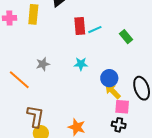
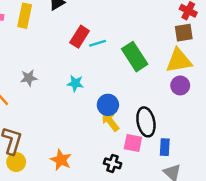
red rectangle: (80, 26) -> (80, 37), turned 30
green rectangle: (126, 37) -> (135, 57), size x1.6
pink square: (122, 107) -> (133, 143), moved

